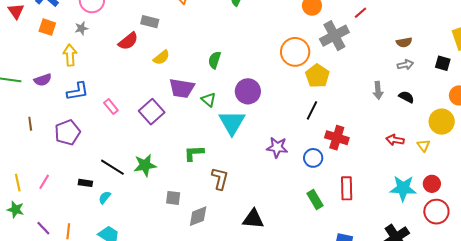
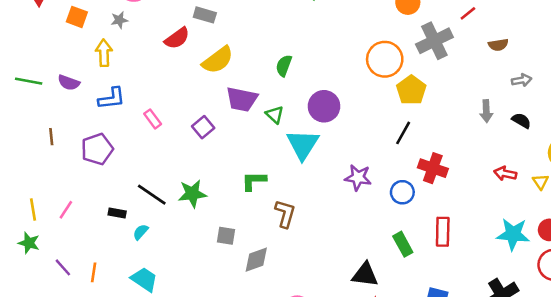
brown semicircle: (404, 42) -> (498, 45), moved
yellow semicircle: (161, 57) -> (218, 60), size x1.5
purple semicircle: (43, 80) -> (69, 83), turned 36
purple square: (152, 112) -> (203, 127), size x0.7
black triangle: (253, 219) -> (365, 275), moved

